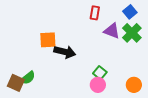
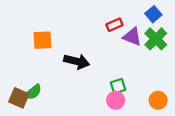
red rectangle: (95, 13) -> (114, 25), moved, turned 56
orange square: (48, 40) -> (42, 40), moved
green square: (100, 73) -> (118, 86), turned 32

